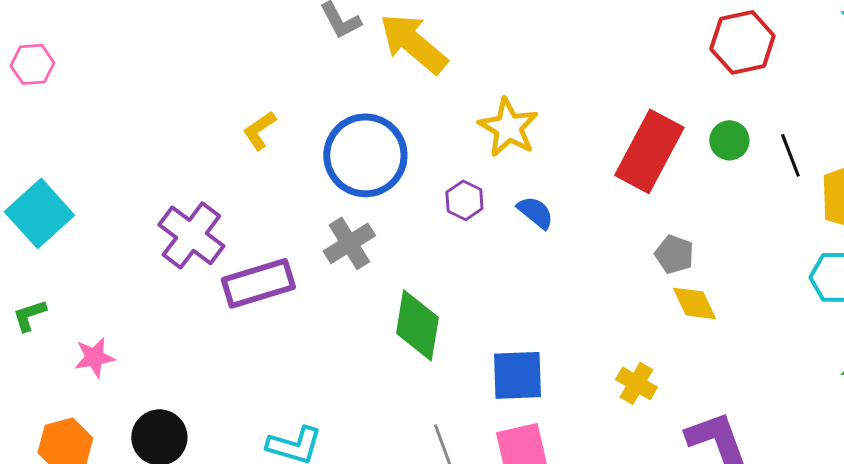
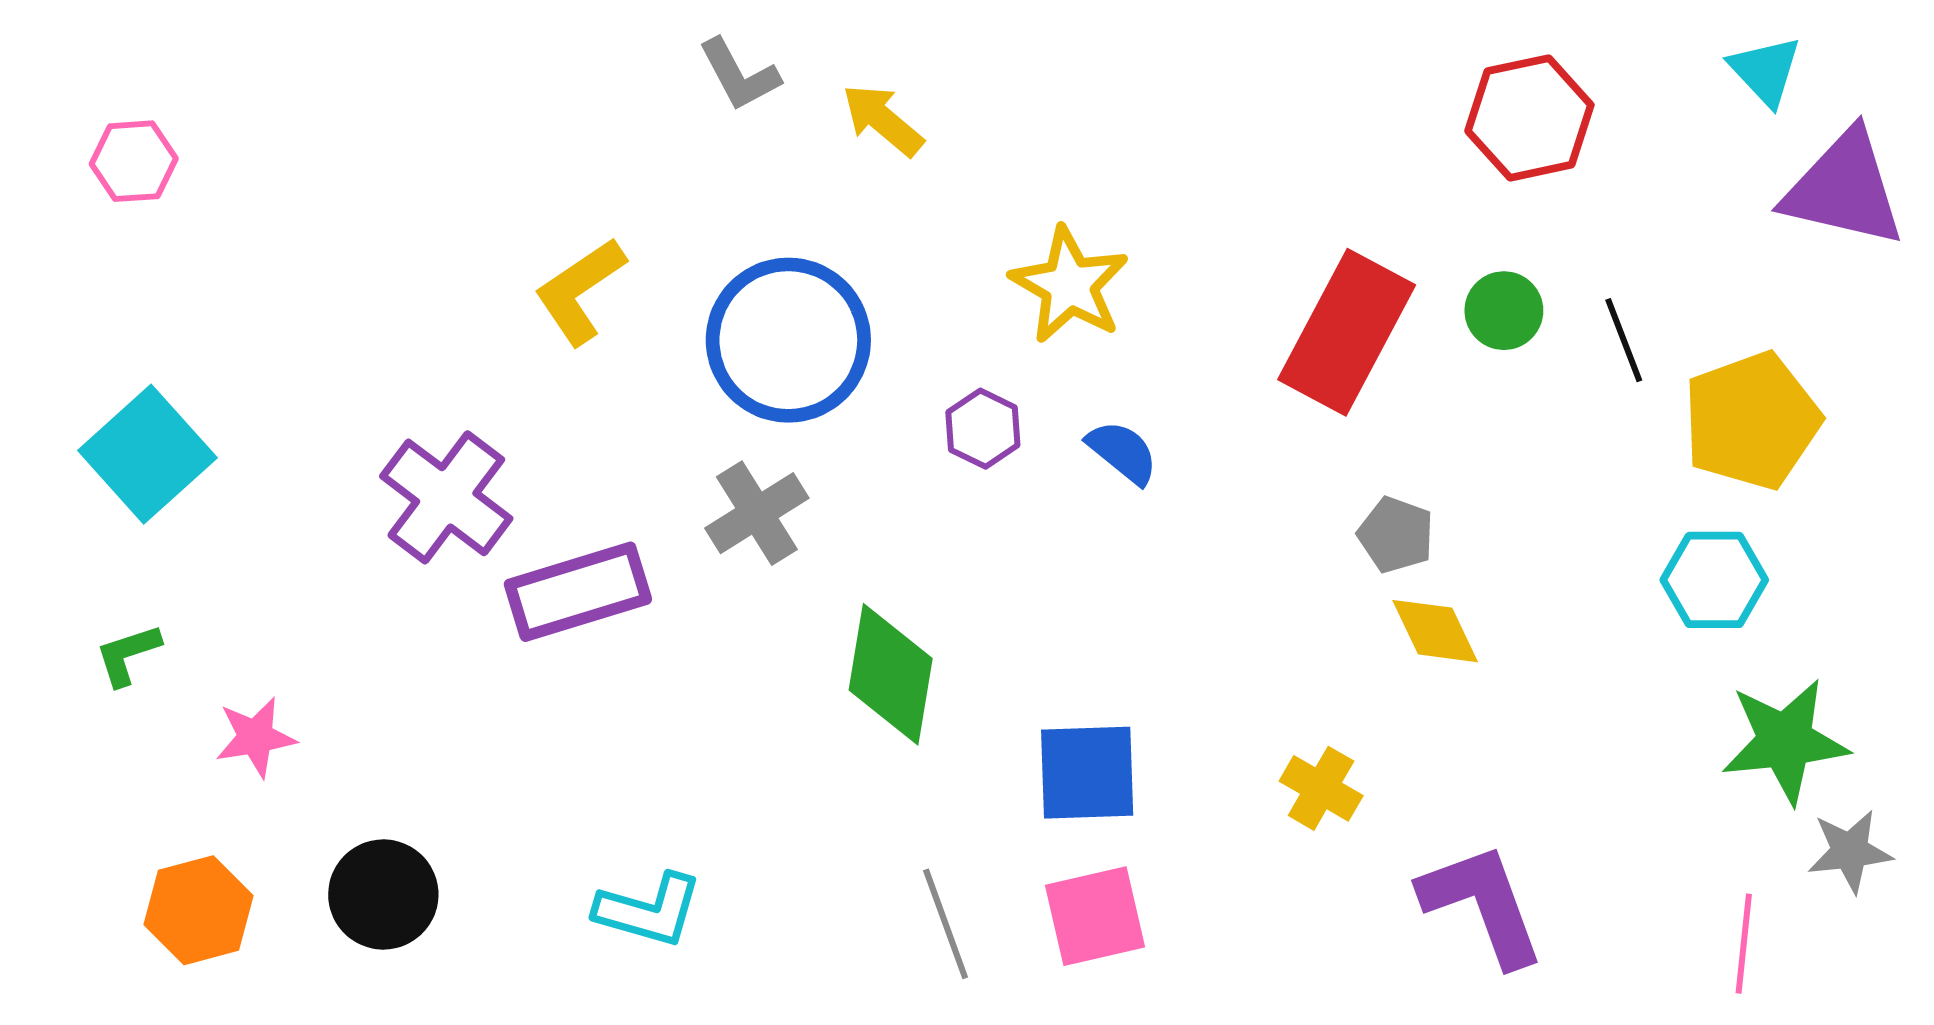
yellow arrow: (413, 43) -> (883, 120), size x0.6
yellow L-shape: (259, 130) -> (580, 291), size x1.4

